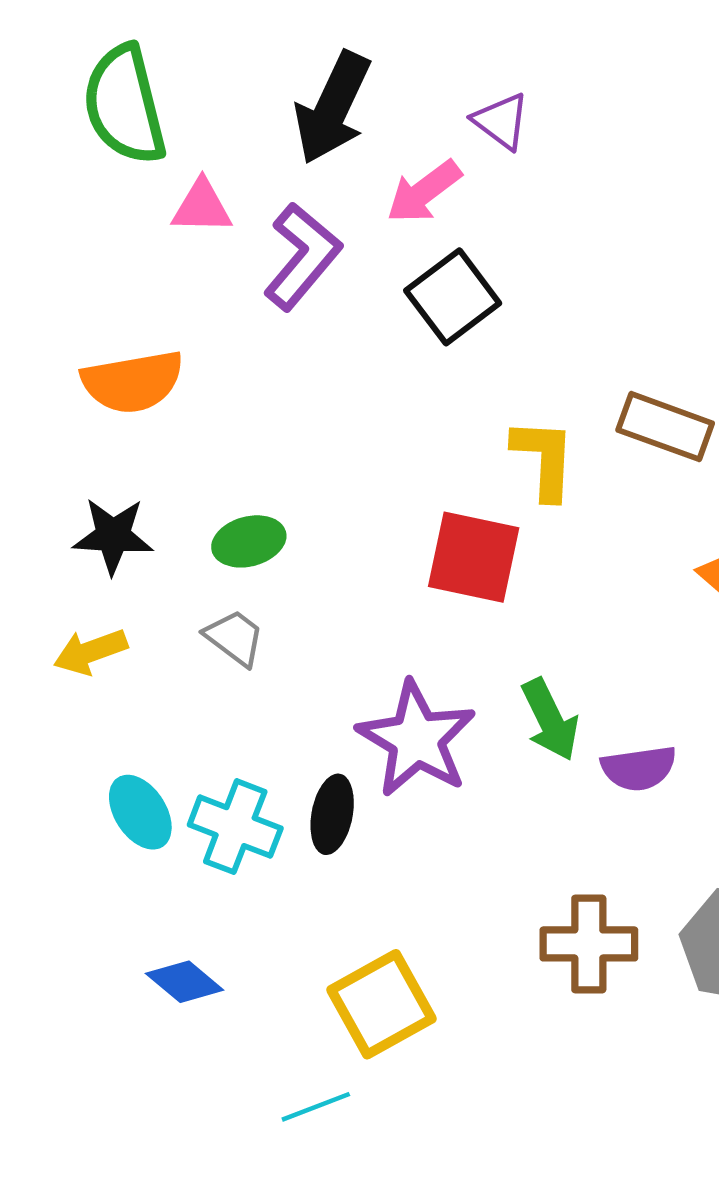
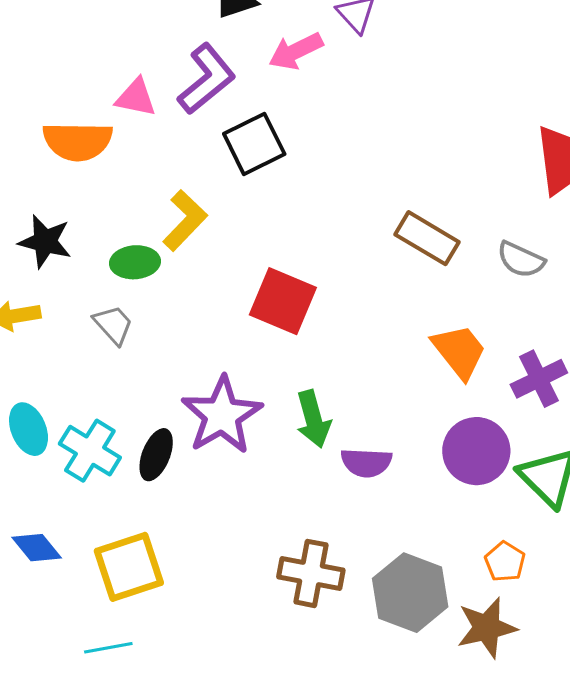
pink triangle: (202, 207) -> (136, 98), moved
black square: (453, 297) -> (254, 144), moved
yellow L-shape: (544, 459) -> (185, 220), moved, turned 30
yellow square: (382, 1004) -> (129, 567), moved

